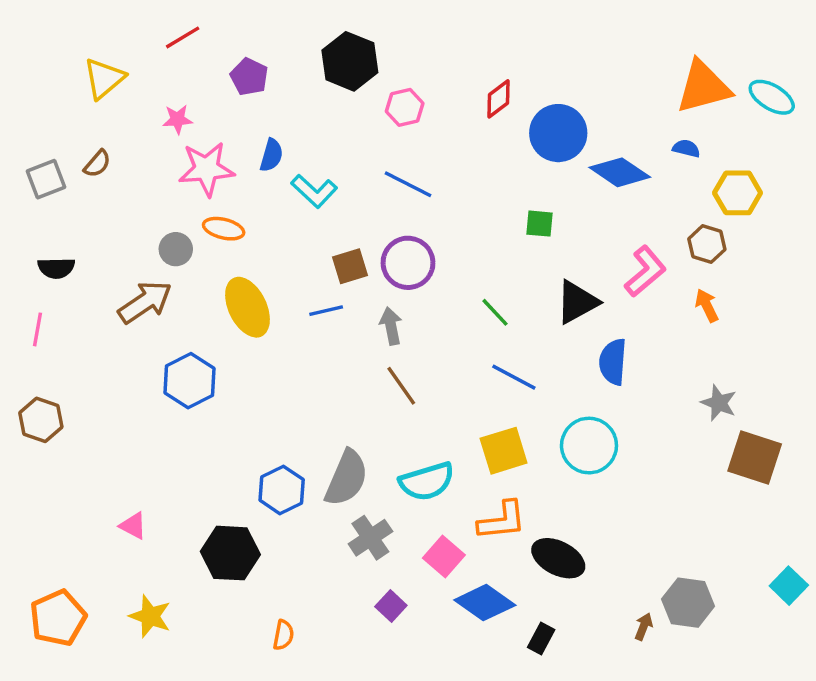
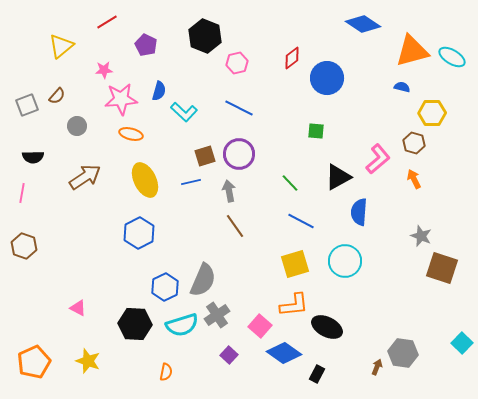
blue diamond: (620, 172) -> (363, 24), moved
gray circle: (176, 249) -> (77, 126), moved
blue hexagon: (189, 381) -> (139, 233), moved
cyan semicircle: (427, 481) -> (182, 325), moved

